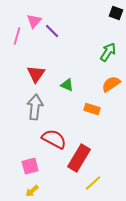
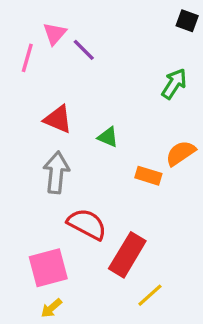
red triangle: (36, 74) -> (58, 119), turned -42
orange semicircle: (111, 84) -> (181, 153), moved
pink square: (30, 166) -> (48, 268), size x1.4

